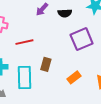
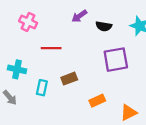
brown rectangle: (46, 64) -> (69, 79), turned 40
cyan rectangle: (24, 77) -> (42, 88), size x0.6

